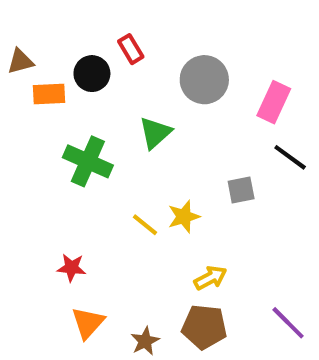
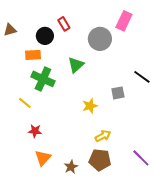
orange rectangle: (49, 94) -> (33, 55), moved
pink rectangle: (274, 102) -> (124, 21), moved
yellow line: (145, 225) -> (25, 103), moved

